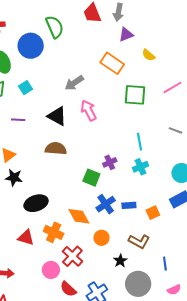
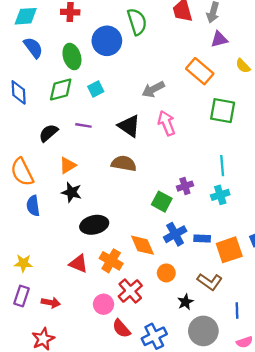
orange square: (153, 213) -> (229, 250), size x1.6

